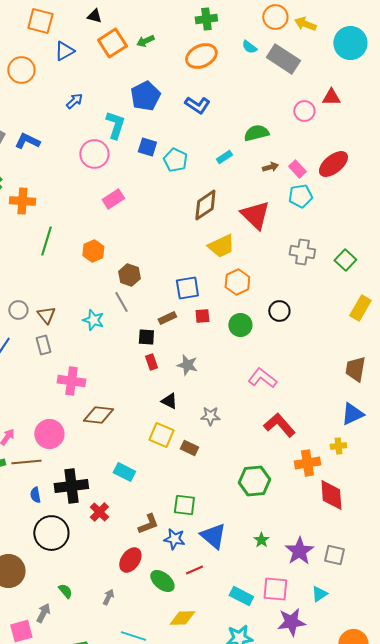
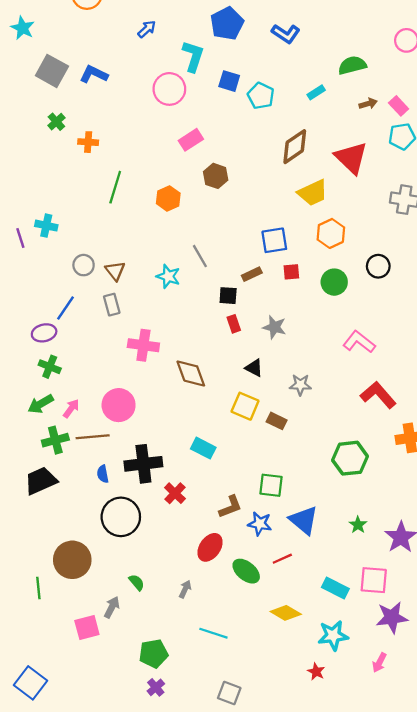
orange cross: (22, 201) -> (88, 142), size x0.7
brown hexagon: (129, 275) -> (216, 176), moved
brown diamond: (98, 415) -> (191, 373), moved, turned 64
yellow diamond: (182, 618) -> (286, 613), moved, turned 32

